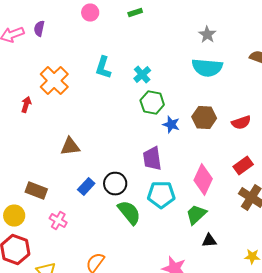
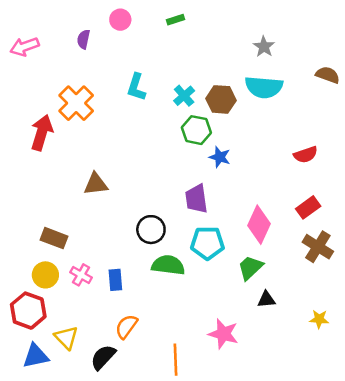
purple semicircle: (39, 29) -> (83, 39), moved
red arrow: (26, 105) -> (42, 133), size x1.8
brown hexagon: (204, 118) -> (221, 99), moved
blue rectangle: (86, 187) -> (115, 280), moved, turned -48
green semicircle: (129, 213) -> (168, 265), turned -44
yellow circle: (14, 216) -> (45, 275), moved

